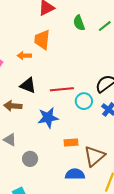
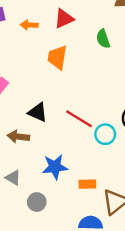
orange arrow: (24, 56) -> (29, 25), moved
red line: (62, 89) -> (79, 119), turned 35
blue star: (48, 118) -> (55, 167), moved

